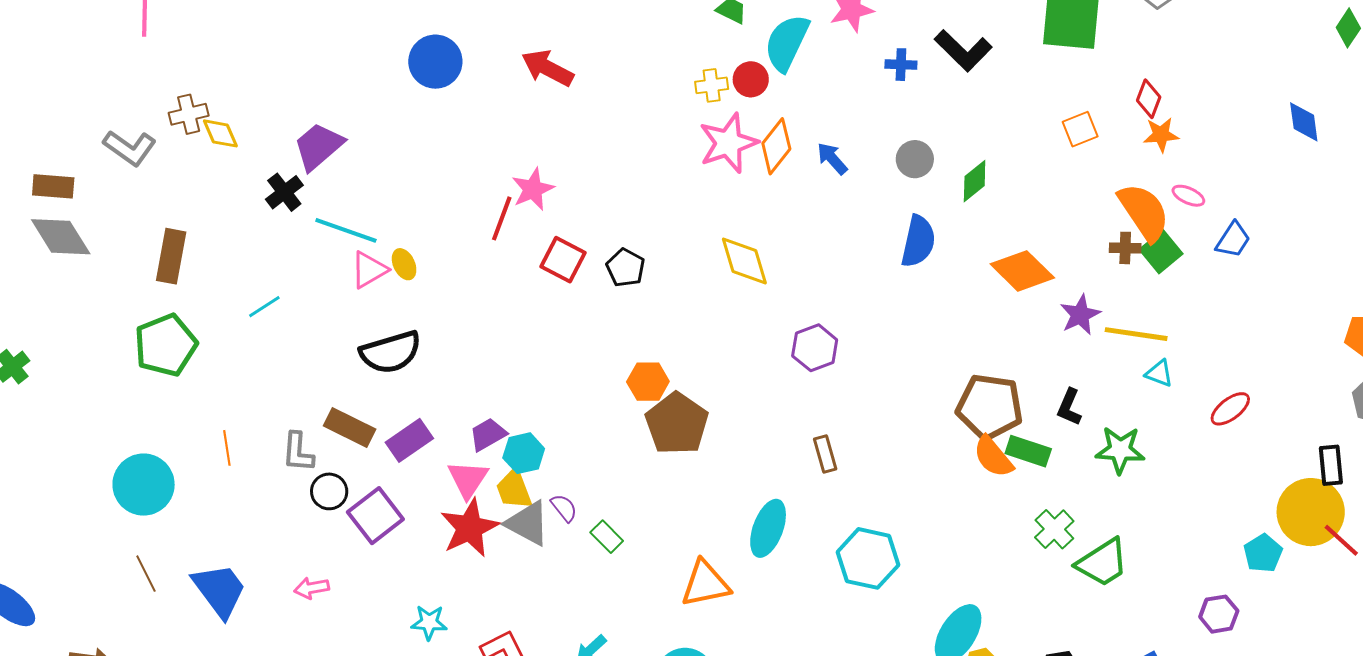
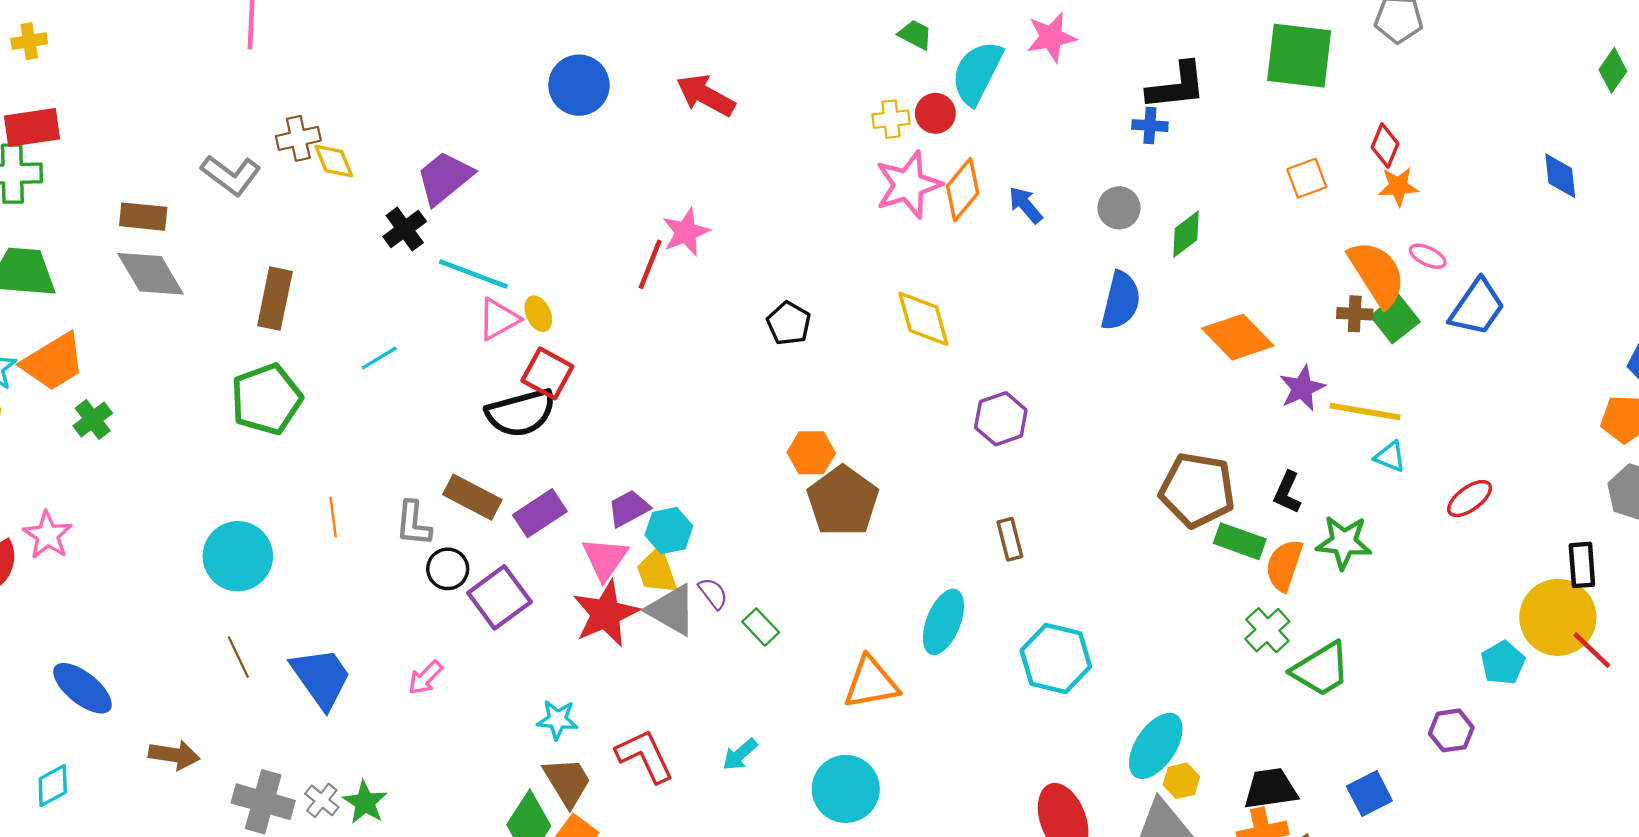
black L-shape: (963, 50) -> (1177, 86), turned -52
blue cross: (901, 65) -> (1150, 126), moved
blue trapezoid: (1233, 240) -> (1477, 307), size x1.4
red square: (563, 260) -> (547, 373), moved
orange semicircle: (993, 457) -> (1284, 565), moved, turned 57
pink arrow: (312, 588) -> (425, 678), turned -36

